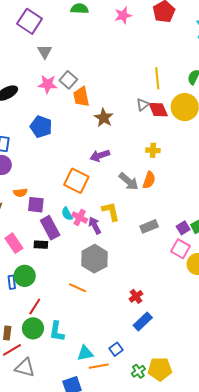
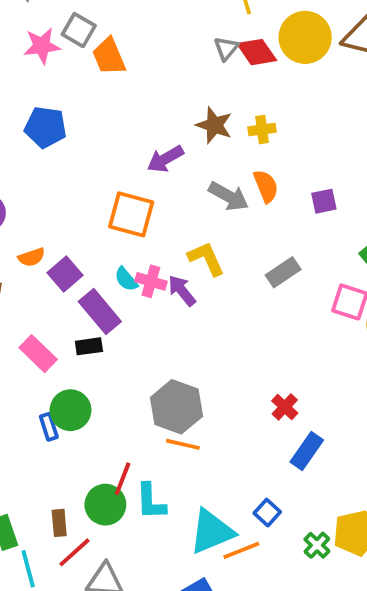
brown star: (104, 118) -> (214, 125), moved
orange semicircle: (149, 180) -> (266, 186), turned -30
purple square: (36, 205) -> (65, 274), turned -36
purple square: (183, 228) -> (324, 201), moved, turned 32
gray hexagon: (94, 259) -> (177, 407), moved
orange line: (78, 288) -> (183, 444), moved
red line: (35, 306) -> (123, 479), moved
cyan triangle: (85, 353) -> (212, 532), size x1.5

